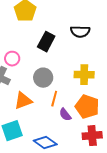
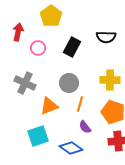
pink circle: (12, 59) -> (38, 48), moved
purple semicircle: (65, 115) -> (85, 127), moved

